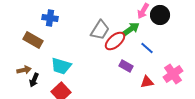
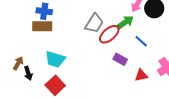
brown rectangle: (33, 40) -> (42, 26), moved, turned -30
brown arrow: (24, 70) -> (18, 63), turned -48
black arrow: (34, 80) -> (28, 73), turned -40

